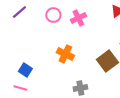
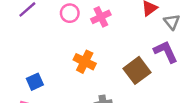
blue square: (25, 70) -> (35, 82), turned 32

